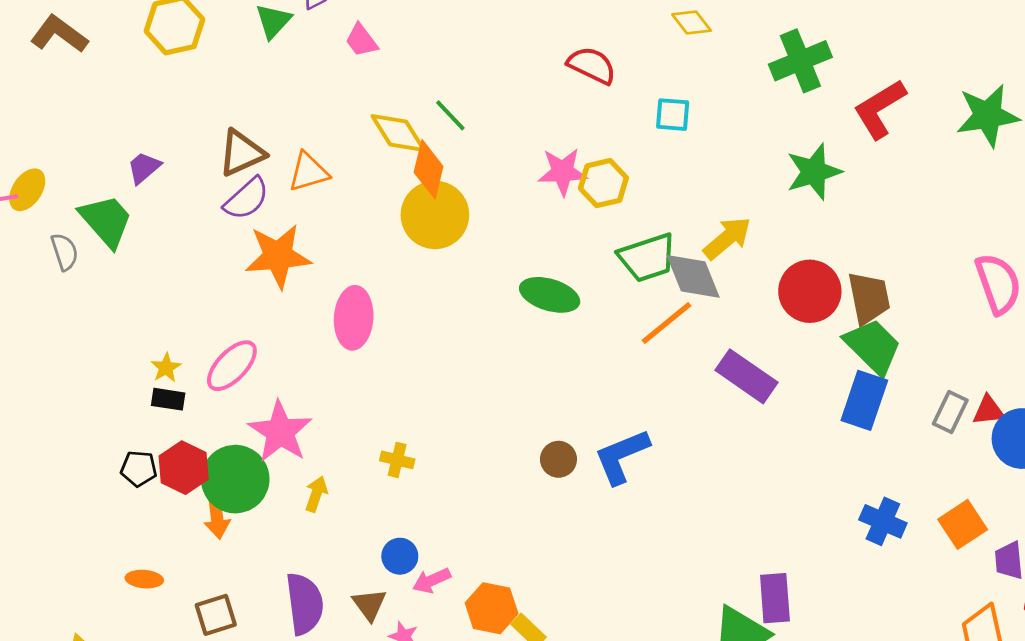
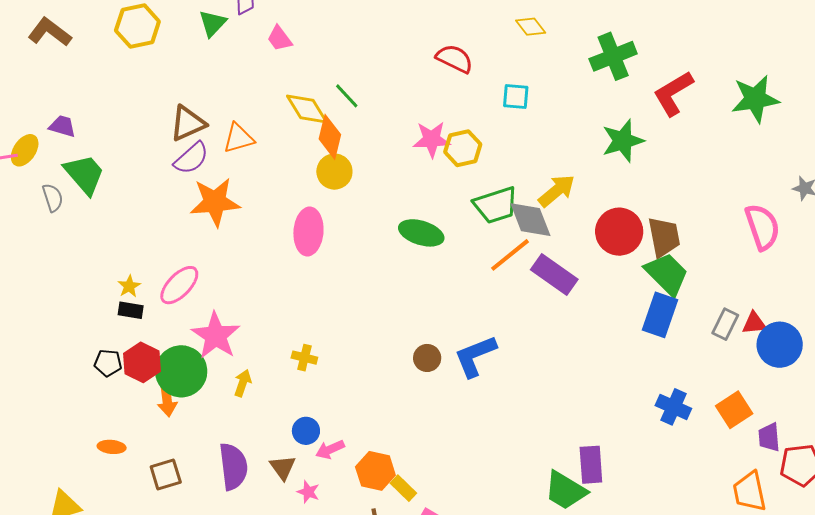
purple trapezoid: (144, 168) -> (62, 126), moved, turned 56
yellow circle: (435, 215) -> (334, 172), size x0.7
pink ellipse: (354, 318) -> (308, 232), moved
purple rectangle: (746, 376) -> (554, 274), moved

